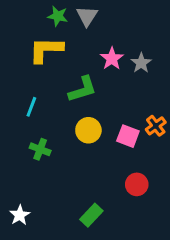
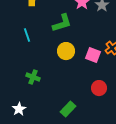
cyan line: (31, 107) -> (27, 35), turned -40
green cross: (40, 149) -> (33, 77), moved

